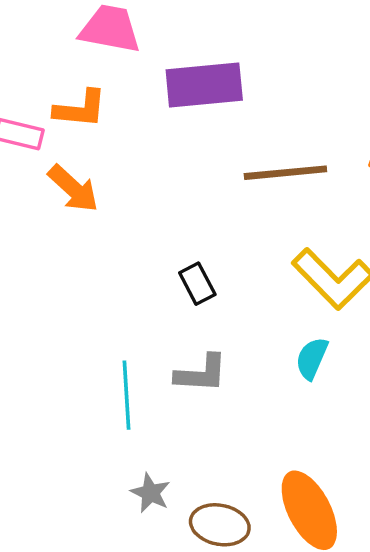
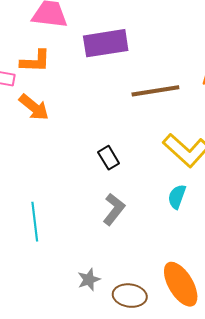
gray L-shape: (201, 373) -> (114, 209), turned -52
cyan line: (127, 395) -> (35, 222), moved
gray star: (150, 493) -> (89, 280), turned 30

